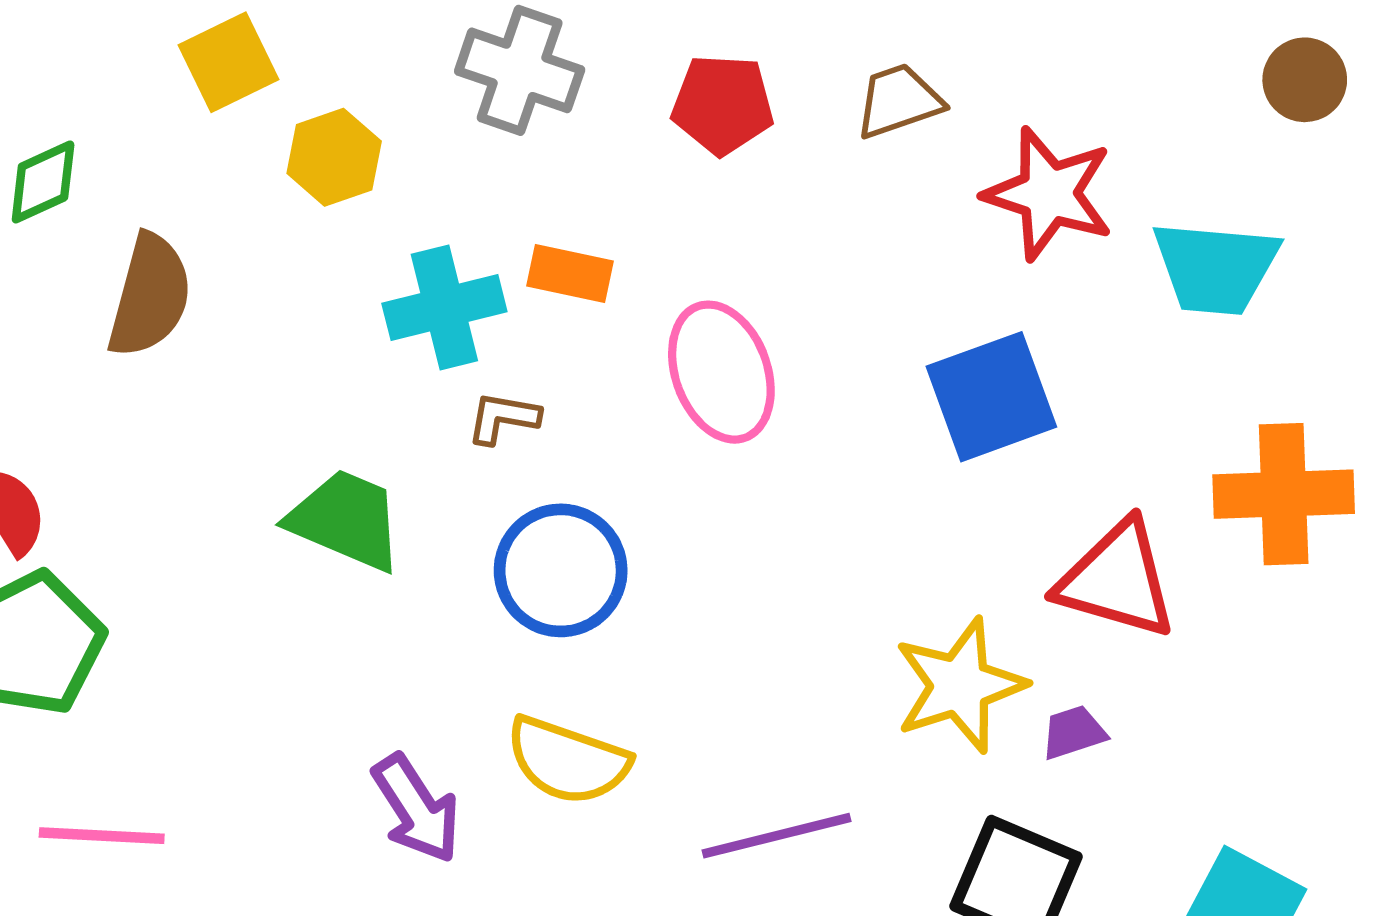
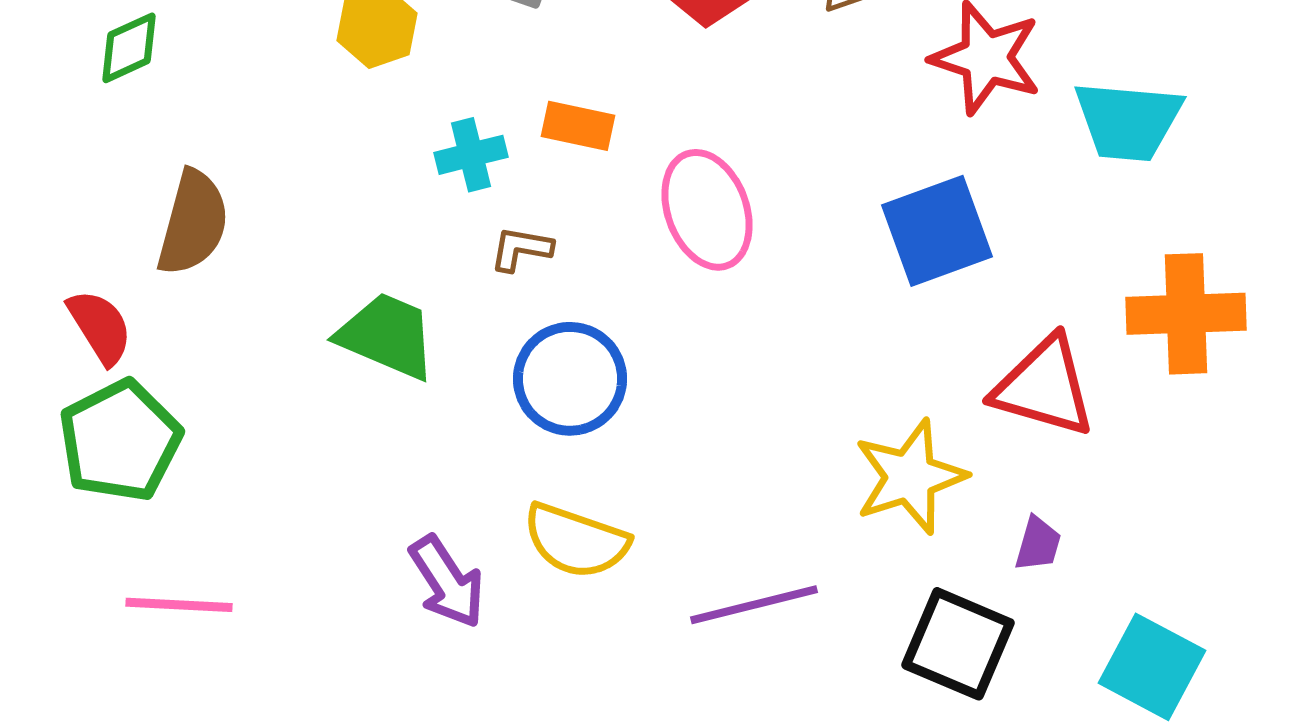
brown semicircle: (150, 296) -> (193, 223), moved
cyan cross: (444, 308) -> (471, 155), size x0.7
purple trapezoid: (1074, 732) -> (1038, 544), moved, turned 124

